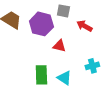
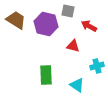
red triangle: (59, 46) -> (73, 46), moved
cyan triangle: (64, 78) -> (77, 85), moved

